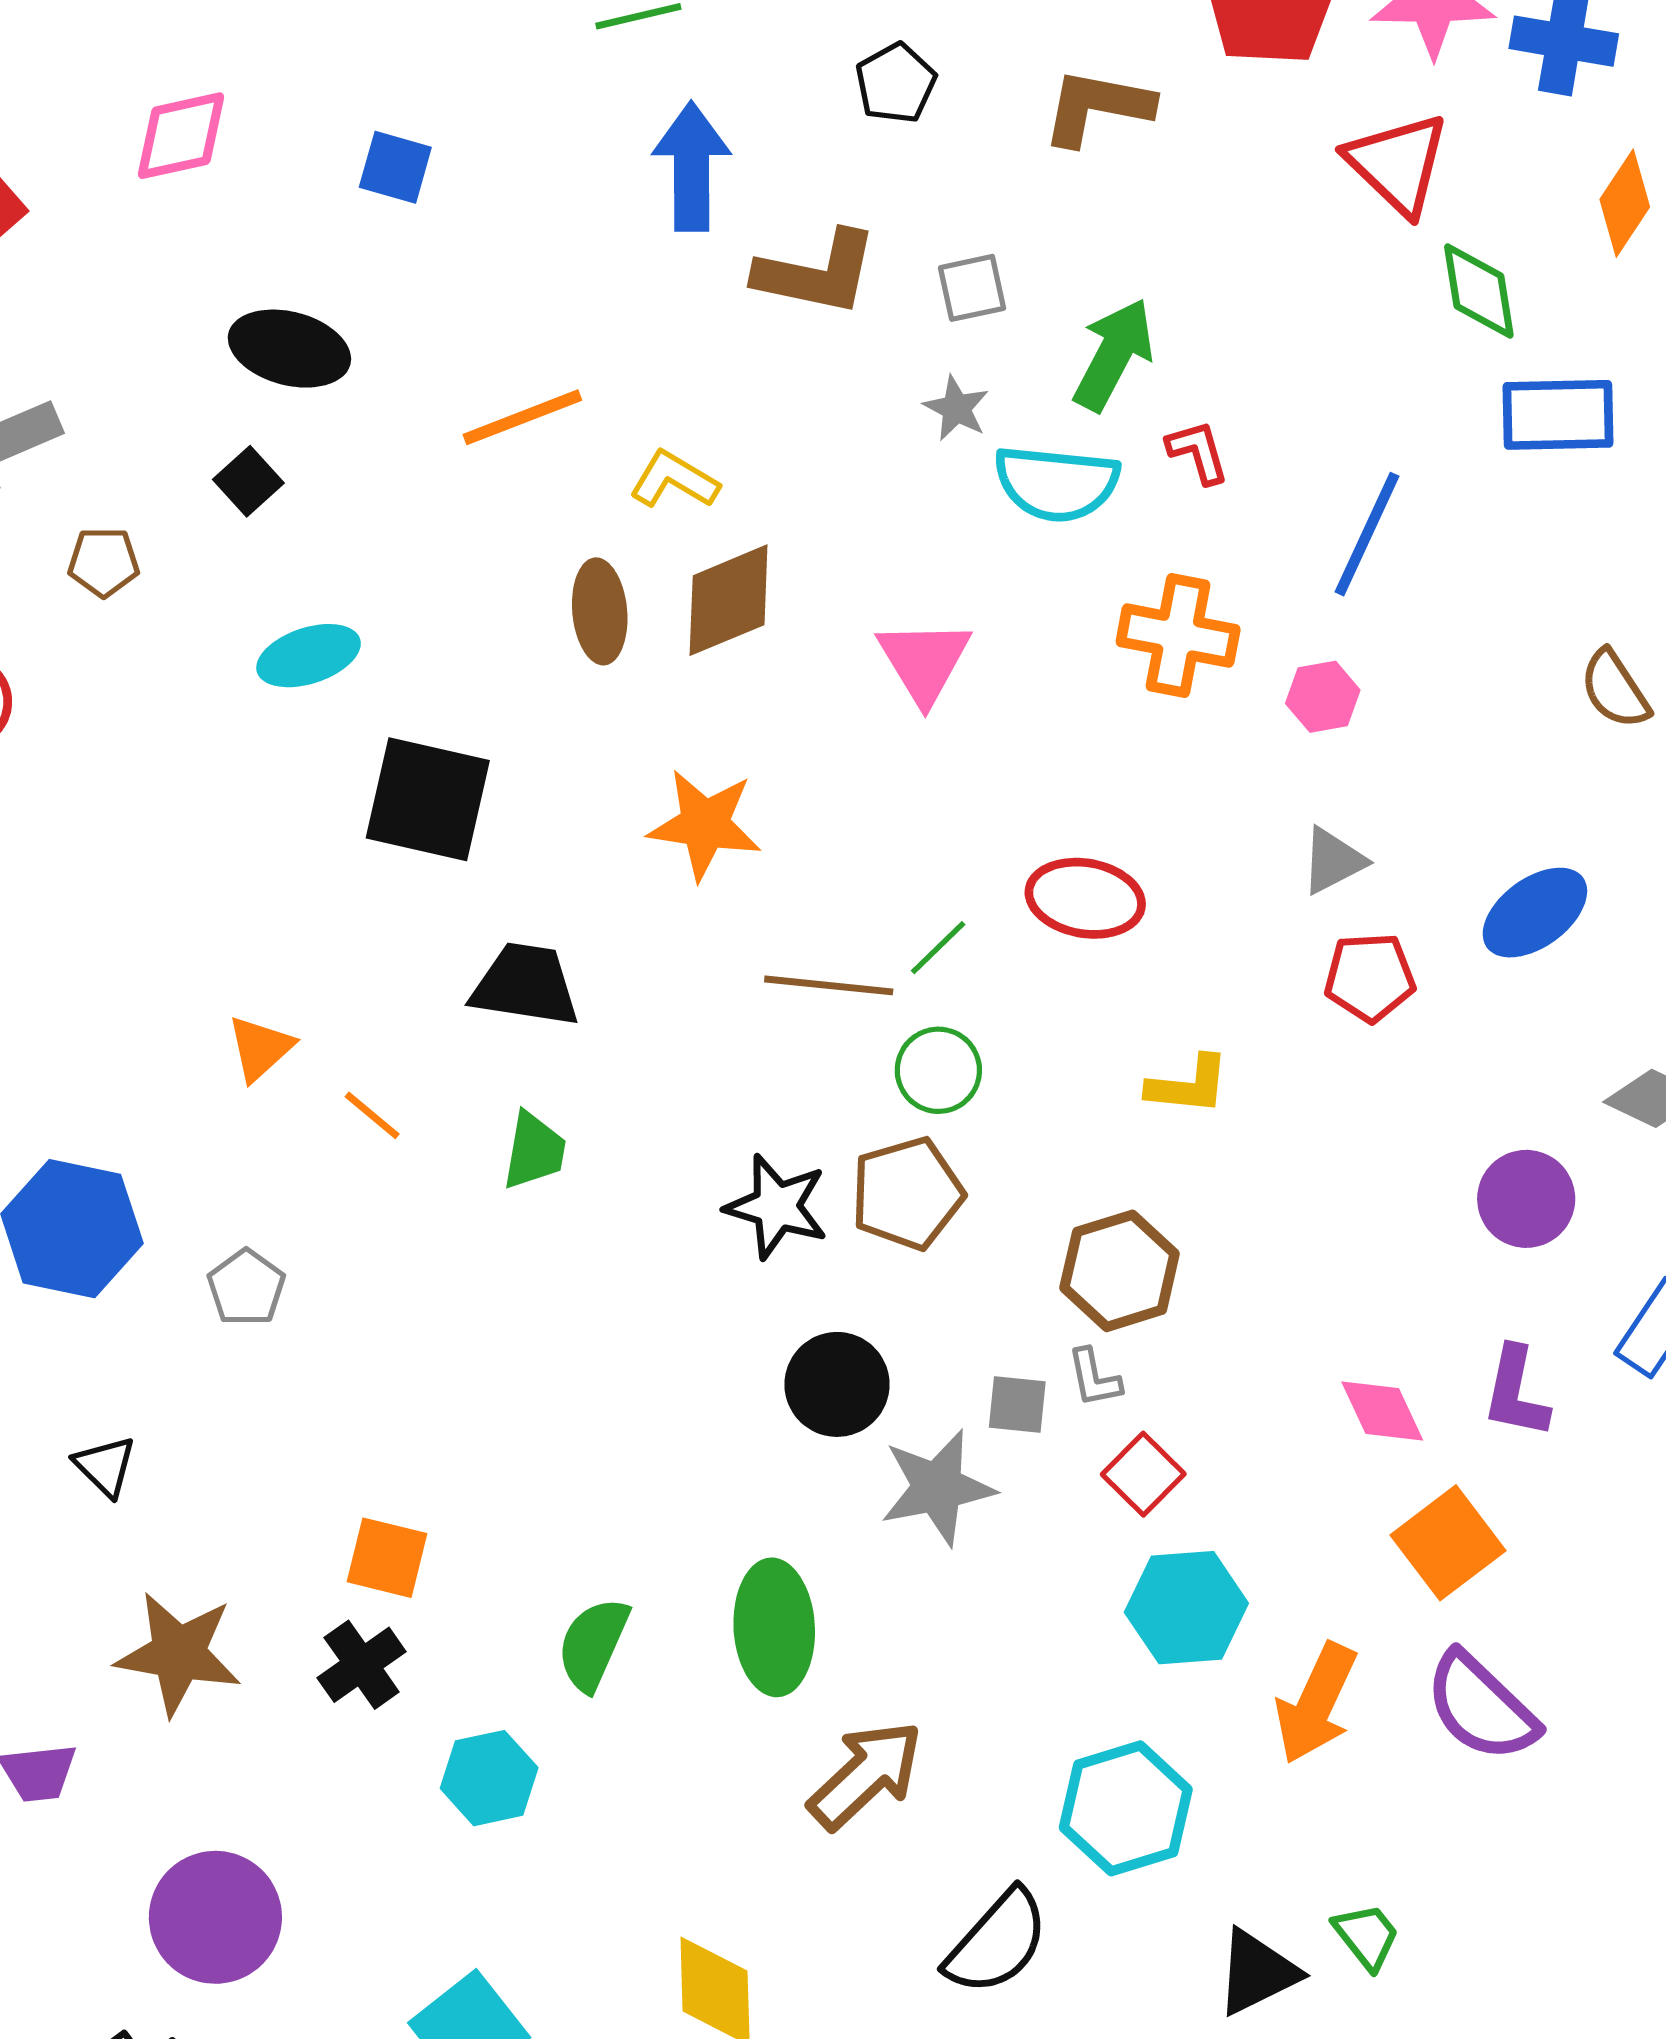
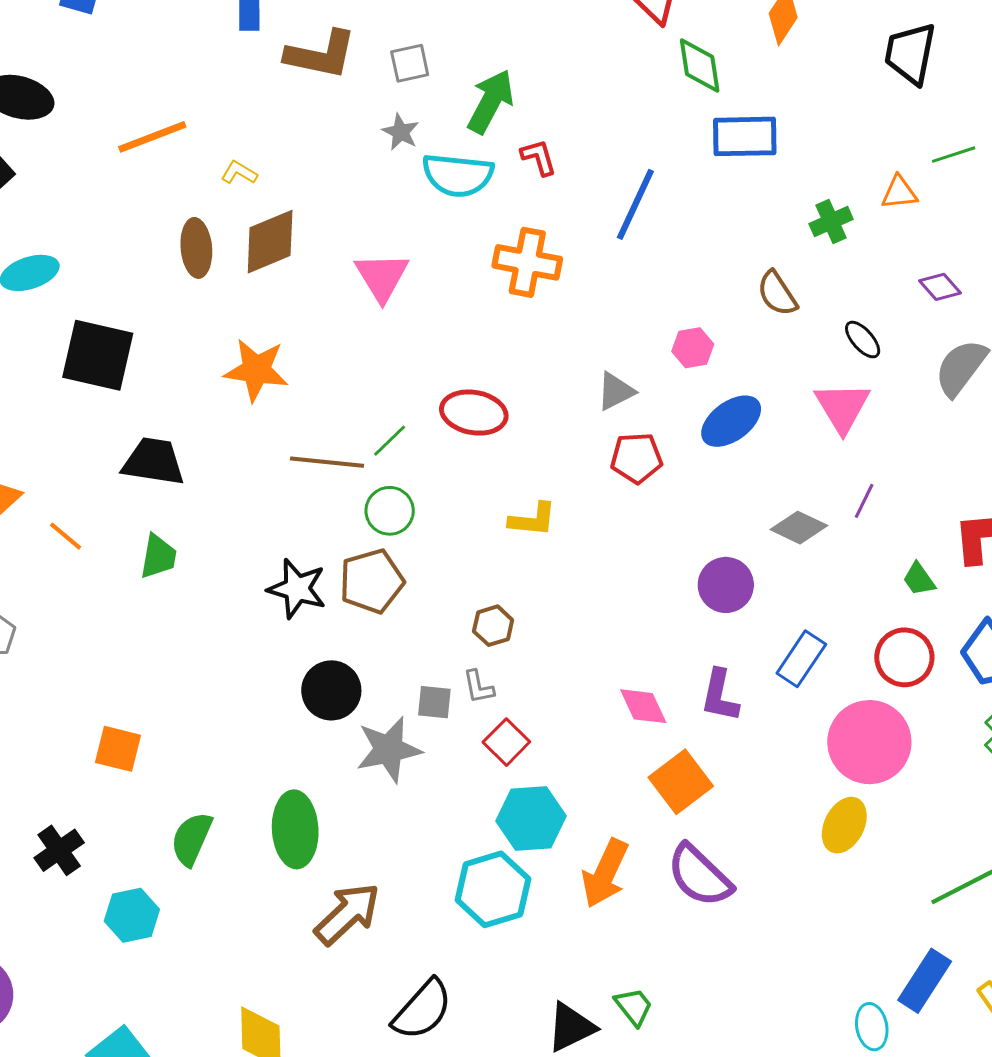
yellow L-shape: (674, 480) -> (239, 173), size x0.7
pink hexagon: (1323, 697) -> (693, 348), moved
brown hexagon: (1120, 1271) -> (493, 626), size x0.6
orange square: (387, 1558) -> (118, 749), moved
cyan hexagon: (1126, 1808) -> (493, 889), moved

